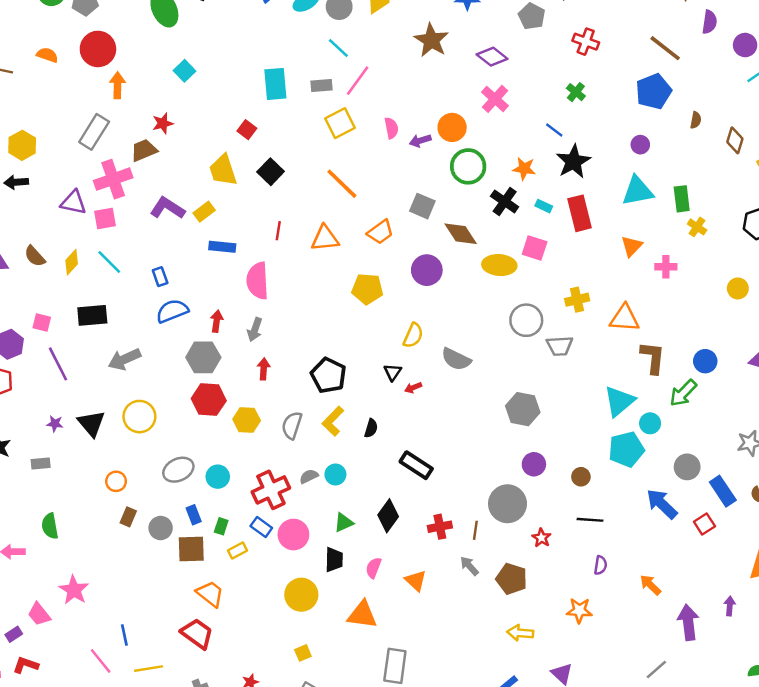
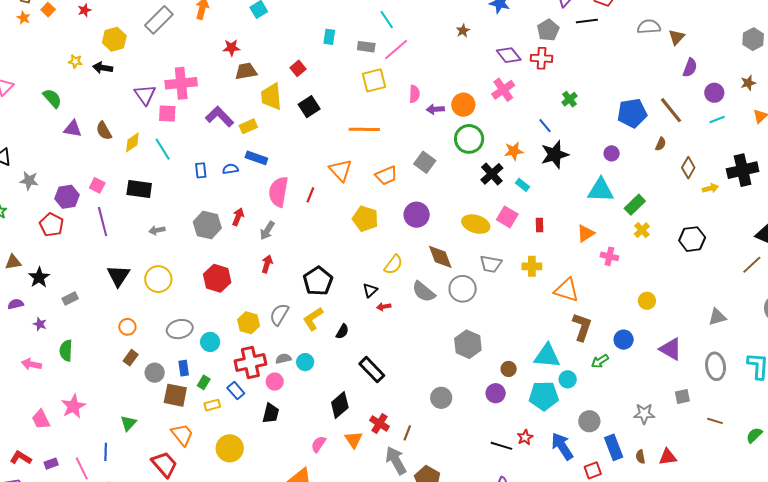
brown star: (431, 40) -> (463, 31), size x0.5
red cross: (586, 42) -> (542, 58), moved, turned -30
brown line: (665, 48) -> (671, 110), moved
cyan rectangle: (275, 84) -> (329, 37), size x0.6
gray rectangle: (94, 132) -> (159, 20), moved
brown trapezoid: (144, 150) -> (246, 71), moved
orange star: (524, 169) -> (514, 151), turned -30
orange line: (342, 184) -> (364, 129), turned -56
green rectangle: (682, 199) -> (635, 205), turned 40
purple triangle: (73, 203) -> (145, 95), turned 30
red rectangle: (580, 213) -> (539, 225), moved, size x0.5
red line: (278, 231) -> (310, 195), moved
brown diamond: (461, 234) -> (440, 257), moved
orange triangle: (325, 238) -> (341, 170), turned 40
yellow circle: (738, 288) -> (647, 301), moved
blue semicircle: (172, 311) -> (230, 169), moved, size x0.6
gray circle: (526, 320) -> (463, 289), moved
gray trapezoid: (560, 346) -> (491, 264), moved
gray hexagon: (203, 357) -> (207, 225), moved
gray arrow: (125, 359) -> (157, 230), size x0.6
green arrow: (683, 393) -> (600, 361), size x0.7
cyan triangle: (619, 401) -> (547, 356), turned 32
yellow hexagon: (247, 420) -> (249, 323), moved
purple star: (55, 424) -> (40, 324), moved
gray rectangle: (41, 464) -> (70, 299), turned -35
purple circle: (534, 464) -> (496, 393), moved
brown circle: (581, 477) -> (509, 369), moved
gray circle: (508, 504) -> (441, 398), moved, size x0.7
green triangle: (344, 522) -> (128, 423), moved, turned -36
red cross: (440, 527) -> (379, 423), turned 30
pink circle: (293, 535) -> (275, 382), moved, size x0.7
red star: (541, 538) -> (525, 437), moved
black trapezoid: (334, 560) -> (271, 413), moved
gray arrow: (469, 566) -> (396, 460), size x1.6
orange triangle: (416, 581) -> (354, 440), moved
yellow circle: (301, 595) -> (230, 448), moved
purple rectangle: (14, 634) -> (51, 464), moved

